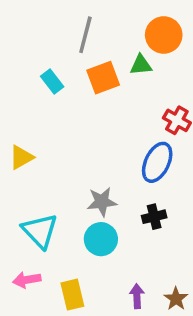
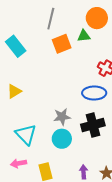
cyan rectangle: (52, 82) -> (16, 46), moved, size x1.5
blue ellipse: (157, 162) -> (94, 93), turned 65
black cross: (154, 217) -> (93, 125), size x1.6

